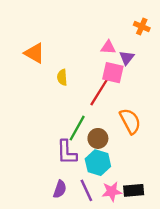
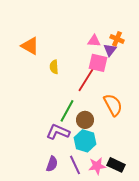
orange cross: (142, 27) -> (117, 39), moved
purple L-shape: (67, 152) -> (58, 132), turned 115
black rectangle: (134, 190) -> (116, 165), turned 30

